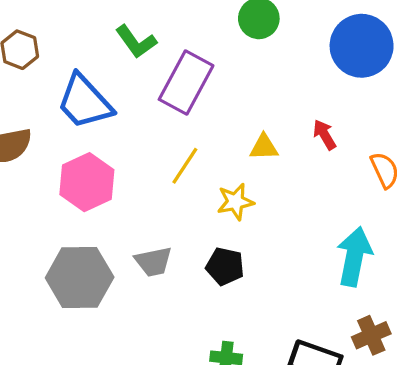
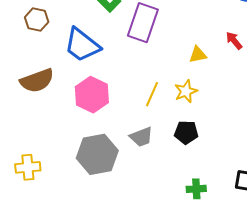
yellow line: (185, 166) -> (152, 94), moved

